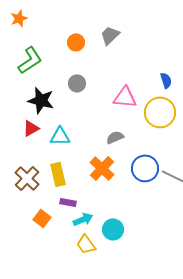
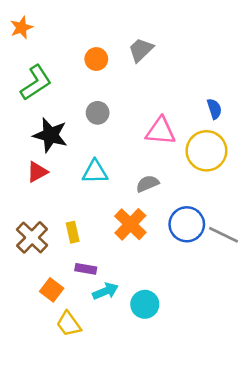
cyan triangle: (60, 136) -> (95, 172), moved
yellow rectangle: (58, 174) -> (73, 232), size x0.7
yellow trapezoid: (86, 244) -> (69, 324), moved

